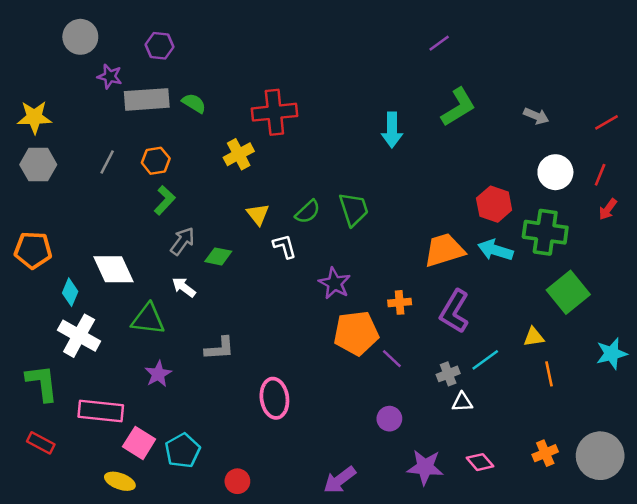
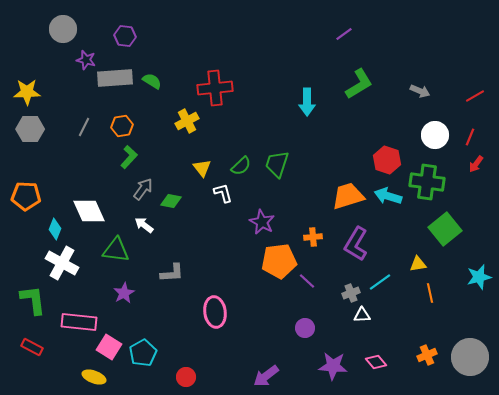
green trapezoid: (354, 209) -> (277, 164), turned -144

